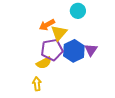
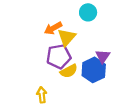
blue hexagon: (74, 51) -> (94, 70), moved
yellow semicircle: (44, 63) -> (69, 71), moved

